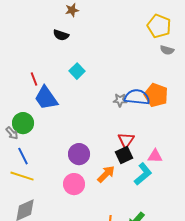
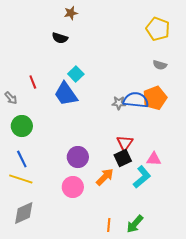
gray semicircle: (167, 50) -> (160, 65), moved
orange pentagon: (156, 95) -> (155, 98), turned 30
blue trapezoid: (46, 98) -> (66, 94), moved
gray arrow: (12, 133) -> (11, 98), moved

